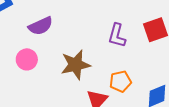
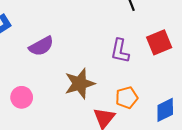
pink circle: (27, 59) -> (22, 97), moved

